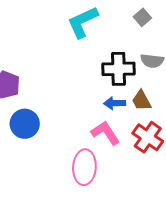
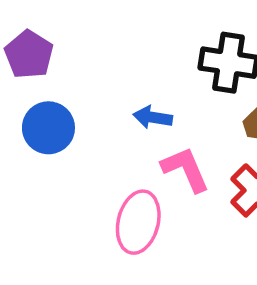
blue arrow: (115, 103) -> (153, 117), moved

